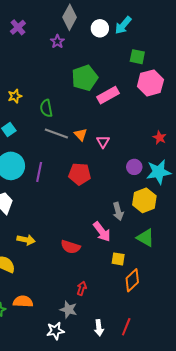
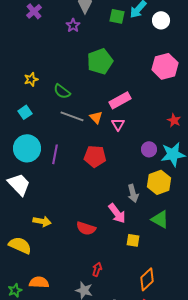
white circle: (100, 28) -> (161, 20), moved
green square: (137, 57) -> (117, 16), moved
pink rectangle: (108, 95) -> (120, 100), moved
green semicircle: (46, 108) -> (62, 91), turned -42
orange diamond: (132, 280) -> (147, 279), moved

